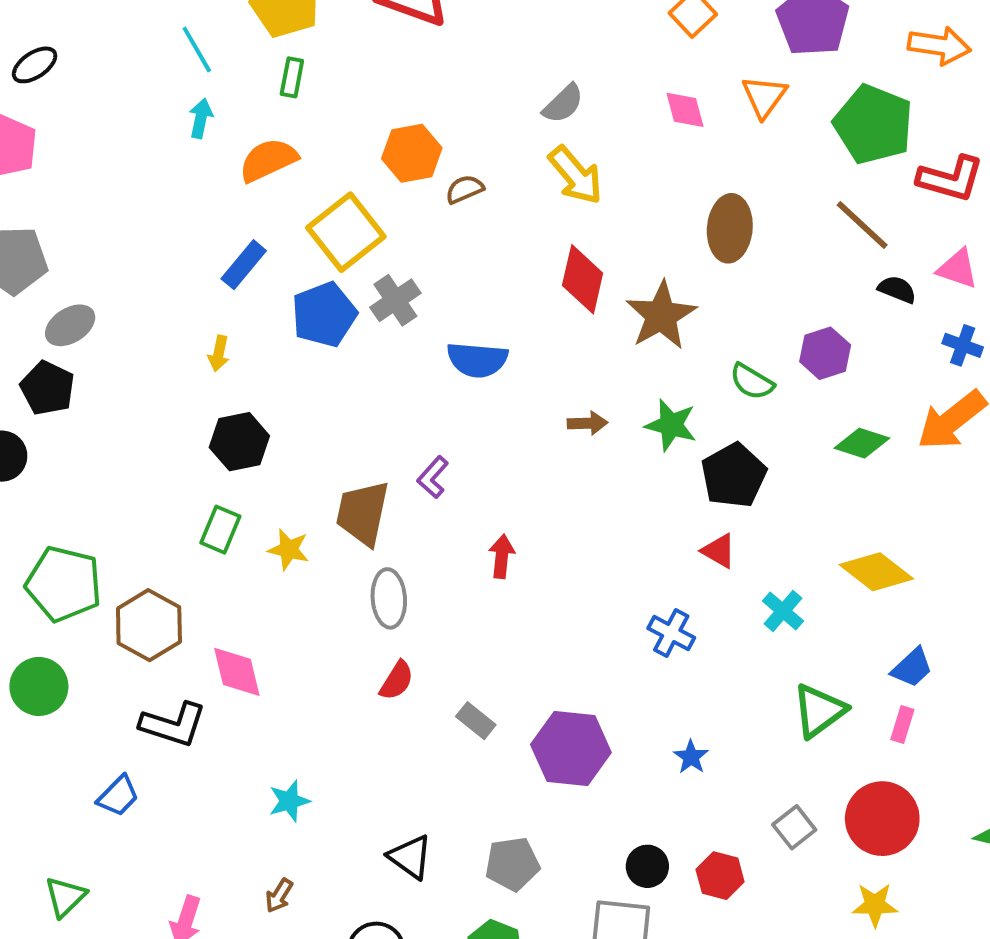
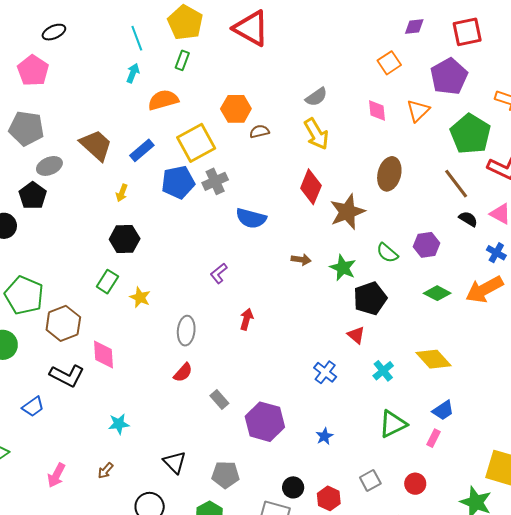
brown trapezoid: (363, 513) -> (96, 145), moved, turned 111
red circle: (882, 819) -> (415, 484), size x0.6

